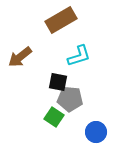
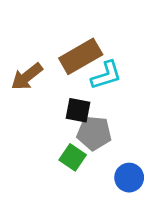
brown rectangle: (61, 20) -> (81, 56), moved

